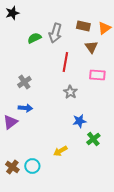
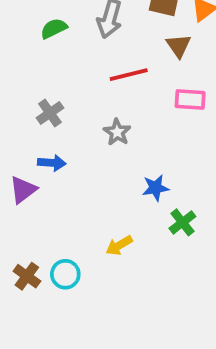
green semicircle: (34, 38) -> (54, 28), moved
red line: (65, 62) -> (129, 75), turned 66
gray star: (70, 92) -> (117, 132), moved

